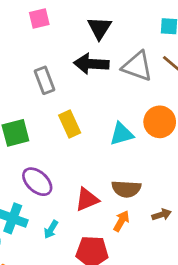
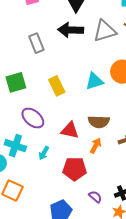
gray triangle: (137, 66) -> (105, 31), turned -35
yellow rectangle: (70, 124) -> (57, 86), moved
red triangle: (87, 199) -> (70, 130), turned 36

